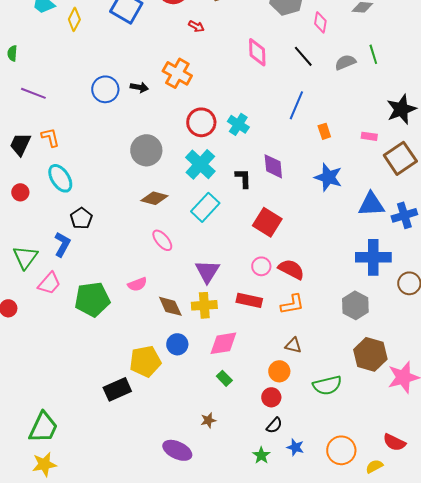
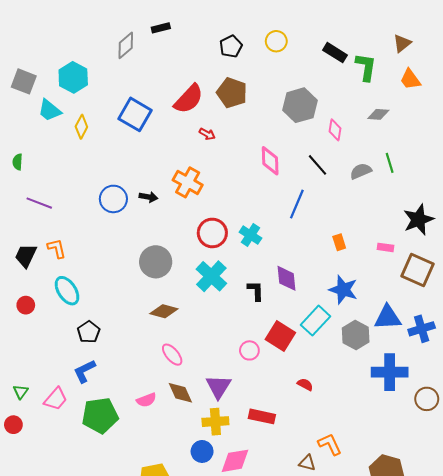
blue line: (296, 105) -> (297, 204), moved
brown square: (400, 158) -> (417, 270), turned -32
cyan rectangle: (205, 207) -> (315, 321), moved
blue L-shape: (62, 244) -> (85, 371), moved, turned -145
green triangle: (25, 257) -> (21, 392), moved, size x0.6
pink circle: (261, 266) -> (249, 350), moved
red semicircle: (291, 269) -> (305, 384), size x0.6
orange L-shape: (292, 304) -> (330, 444), moved, turned -105
gray hexagon: (355, 305) -> (356, 335), moved
brown diamond: (170, 306) -> (180, 393), moved
blue circle: (177, 344) -> (202, 451), moved

